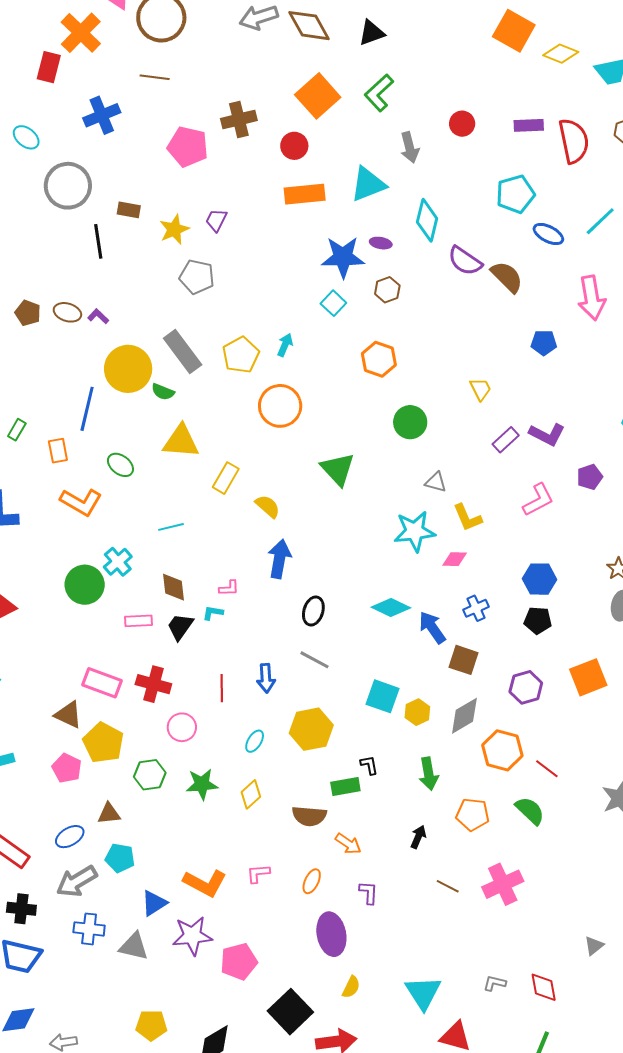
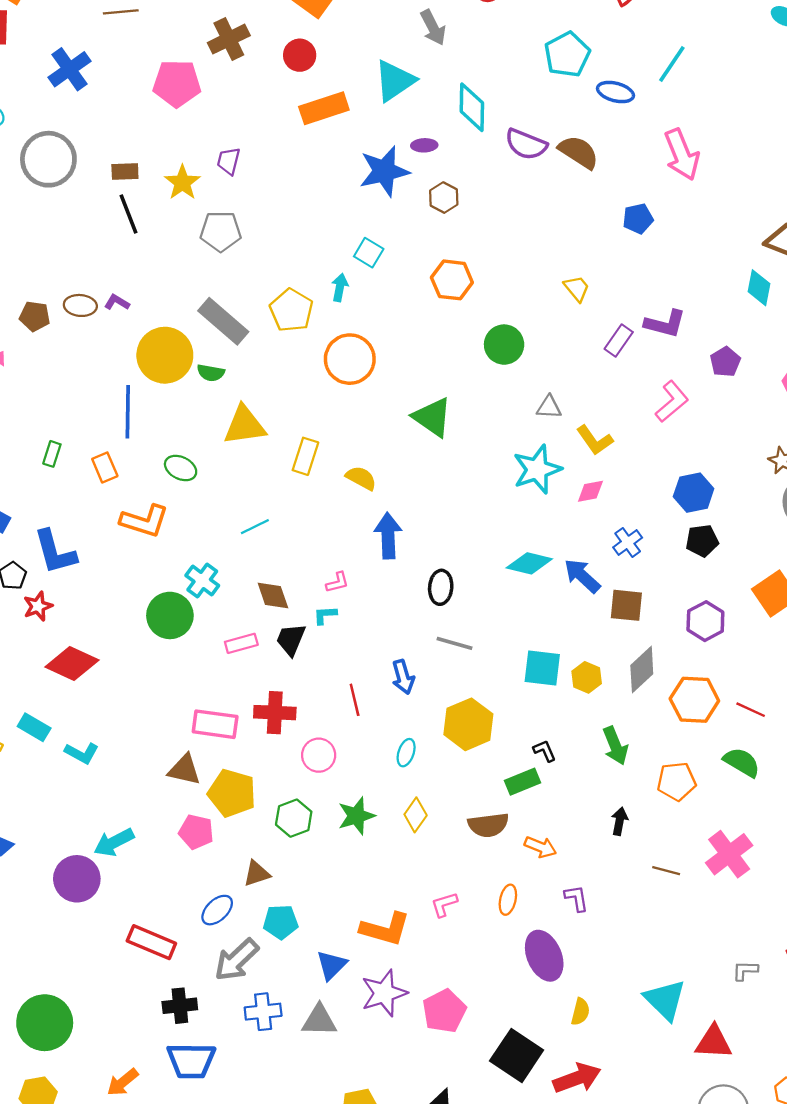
black line: (98, 241) -> (128, 214), moved
cyan square: (333, 303) -> (369, 253), moved

